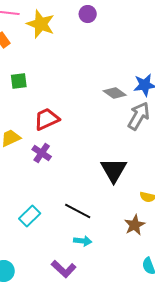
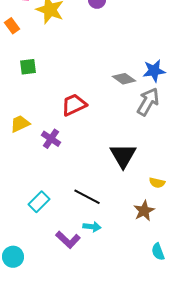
red trapezoid: (47, 119) -> (74, 105), moved
purple L-shape: (64, 269) -> (68, 240), moved

